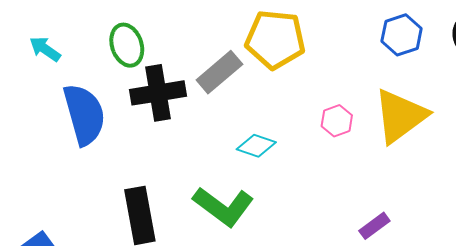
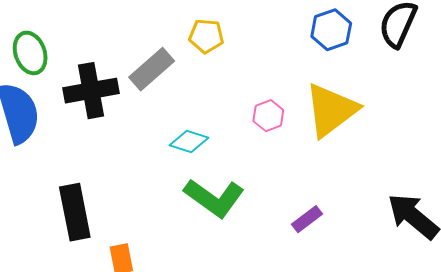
yellow pentagon: (275, 39) -> (206, 36), size x0.6
green ellipse: (127, 45) -> (30, 53), moved
green L-shape: (223, 206) -> (214, 198), moved

